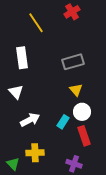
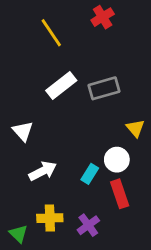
white rectangle: (22, 58) -> (61, 86), moved, turned 60
yellow triangle: (76, 90) -> (135, 128), moved
purple cross: (74, 164) -> (88, 225), moved, turned 35

